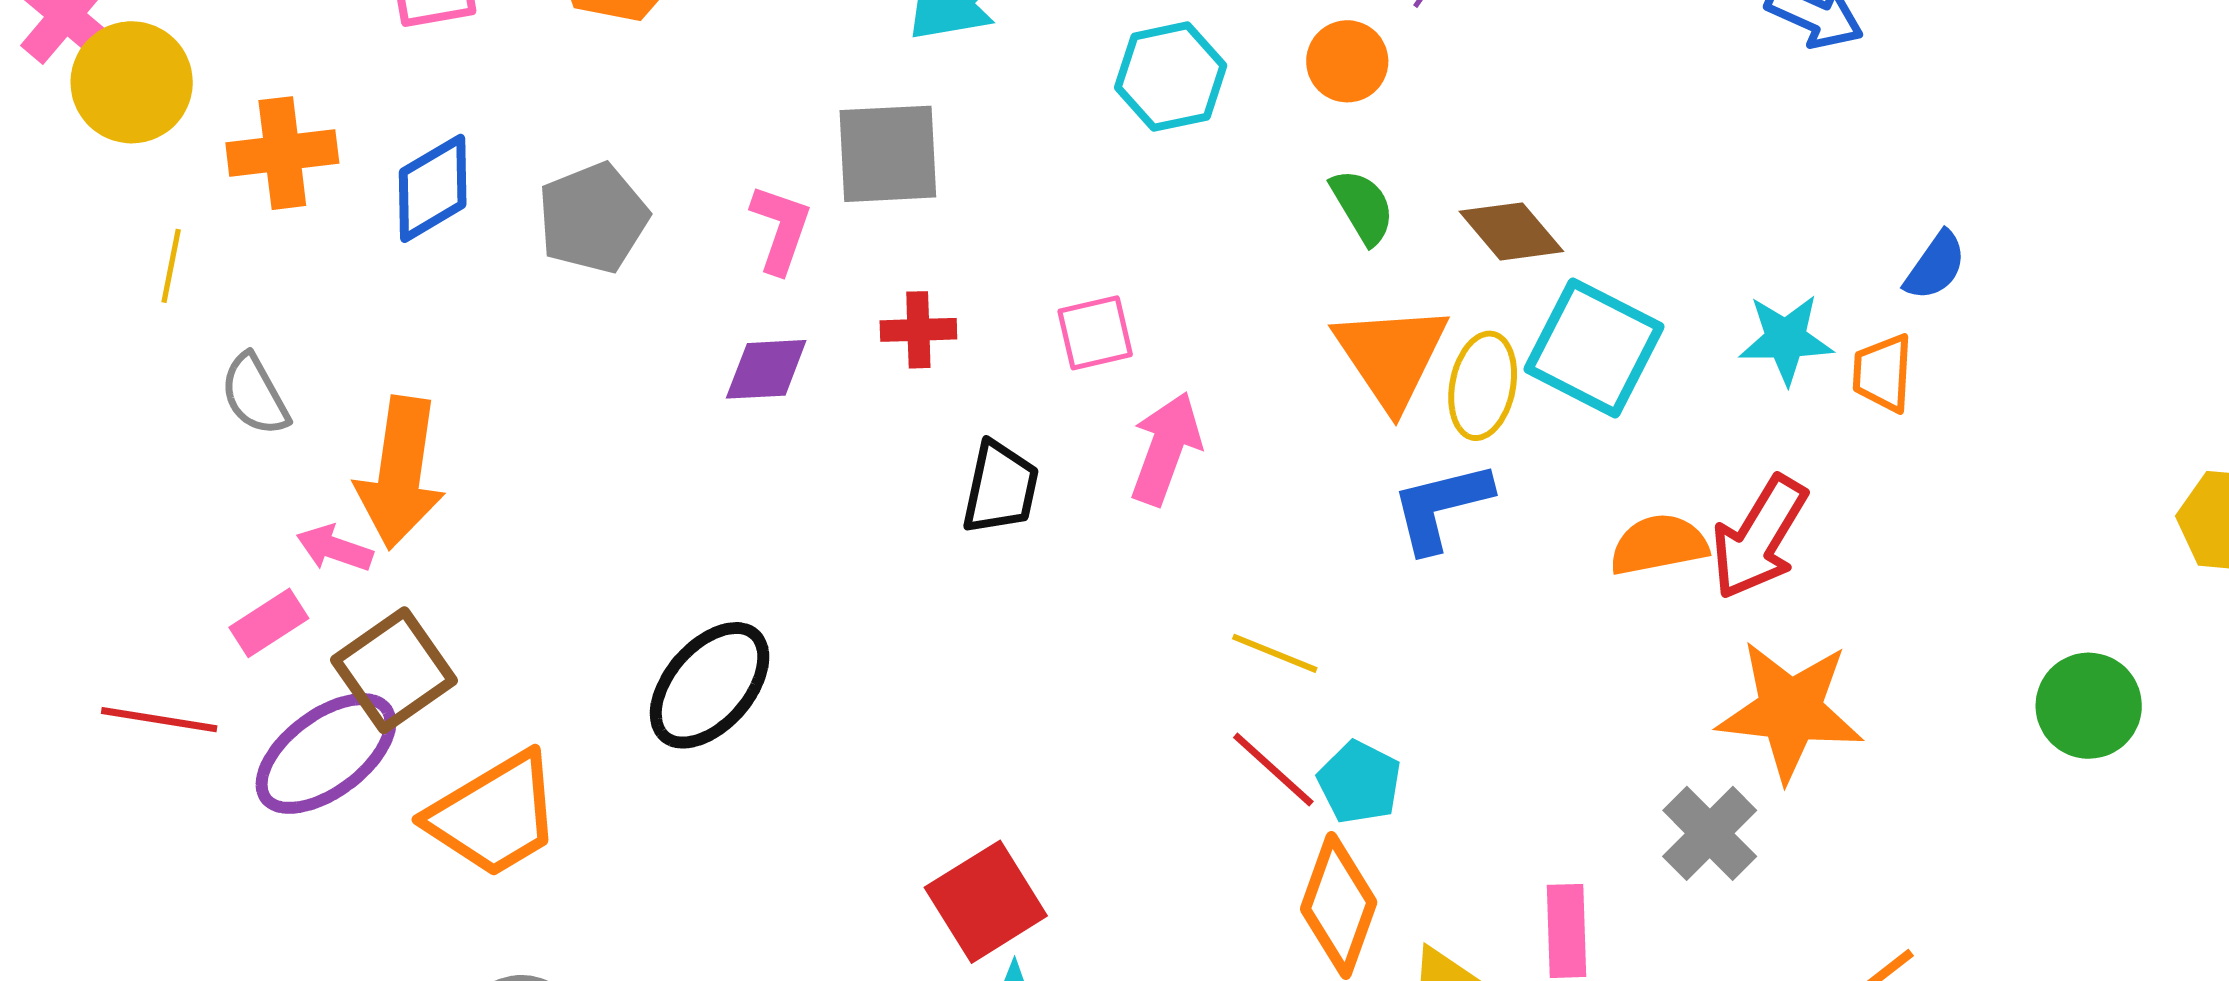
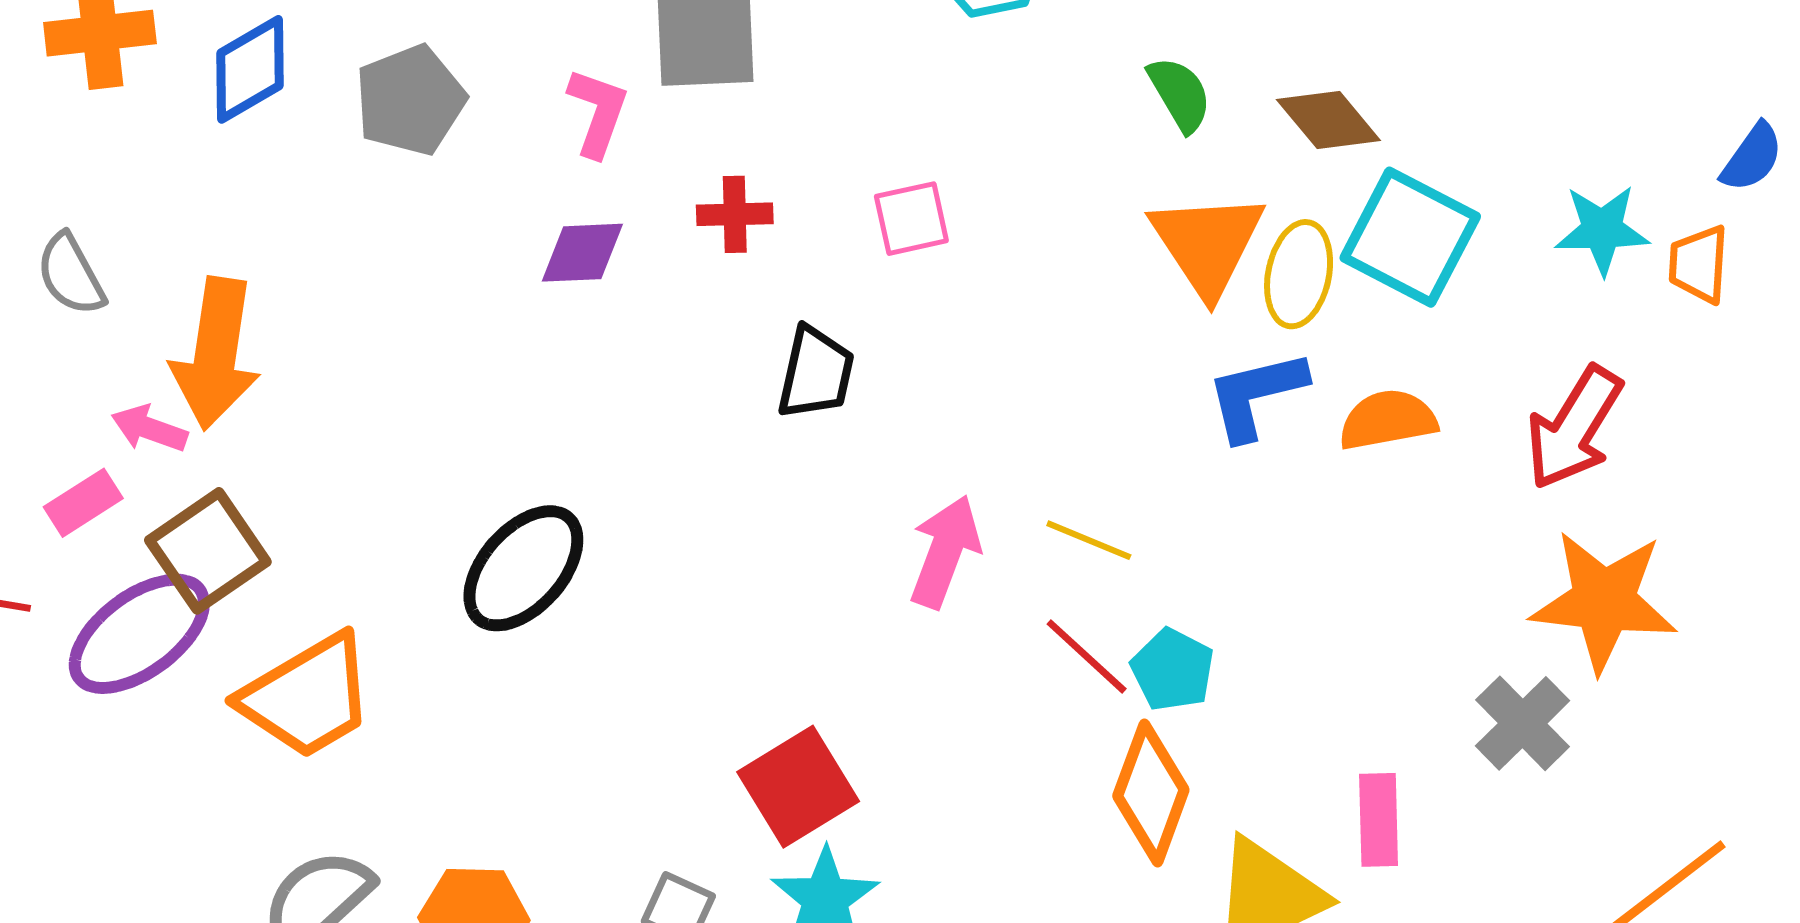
pink arrow: (1166, 448) -> (945, 552), moved
orange semicircle: (1659, 545) -> (1388, 420), moved

